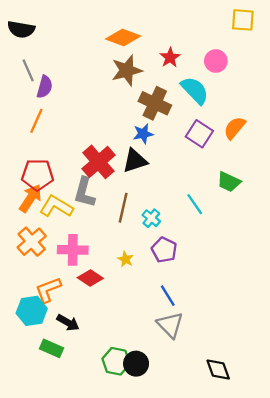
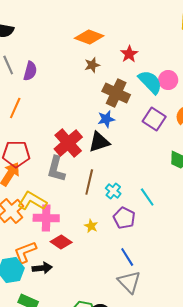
pink circle: (216, 61) -> (168, 80), moved
brown star: (127, 70) -> (92, 65), size x0.6
purple semicircle: (45, 87) -> (30, 71), moved
cyan line: (195, 204) -> (147, 197), moved
yellow L-shape: (56, 206) -> (32, 201), moved
black arrow: (68, 323) -> (42, 268), moved, turned -36

